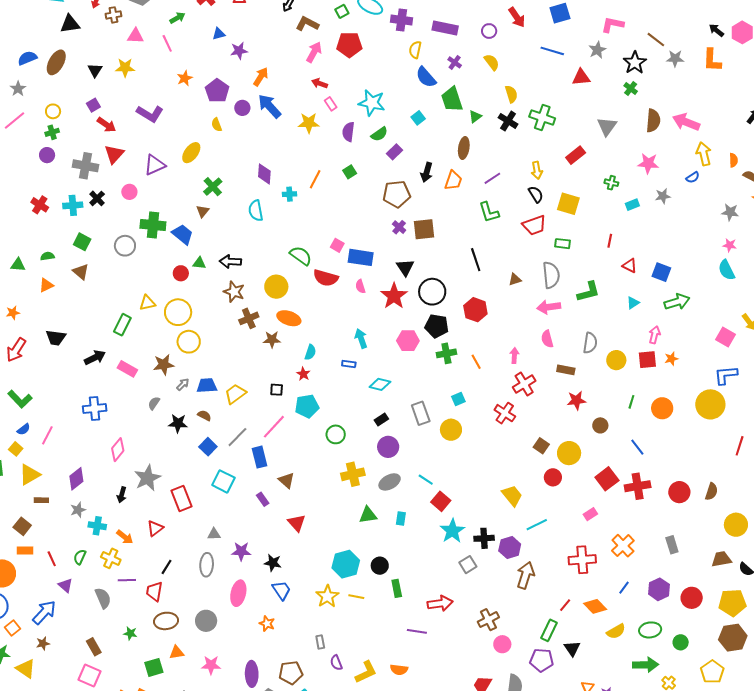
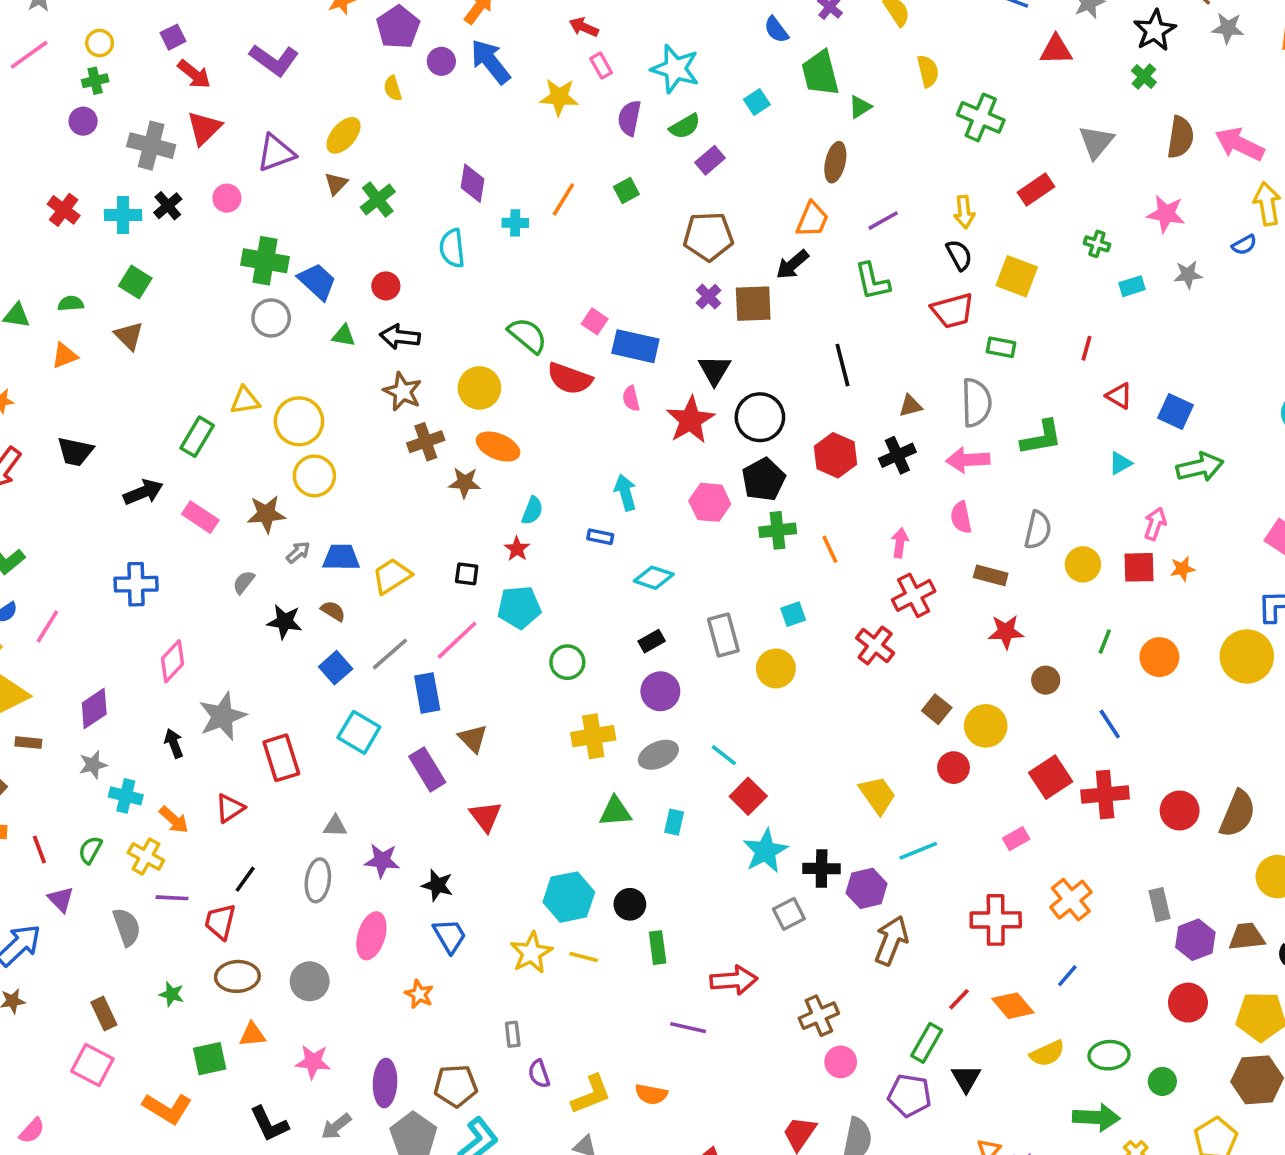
blue semicircle: (426, 77) -> (776, 30), size x0.7
black cross: (508, 121) -> (897, 455), moved, turned 30
black arrow: (427, 172) -> (792, 265), moved, turned 30
brown triangle: (203, 211) -> (336, 184), moved
gray circle: (125, 246) -> (271, 318), moved
red circle: (181, 273) -> (386, 286), moved
black pentagon: (437, 326) -> (763, 480), turned 30
brown semicircle: (711, 492) -> (1237, 814), size x1.5
black arrow: (122, 495) -> (174, 743), turned 140
purple rectangle: (263, 499) -> (427, 769), size x1.6
purple hexagon: (659, 589) -> (1195, 940), moved

